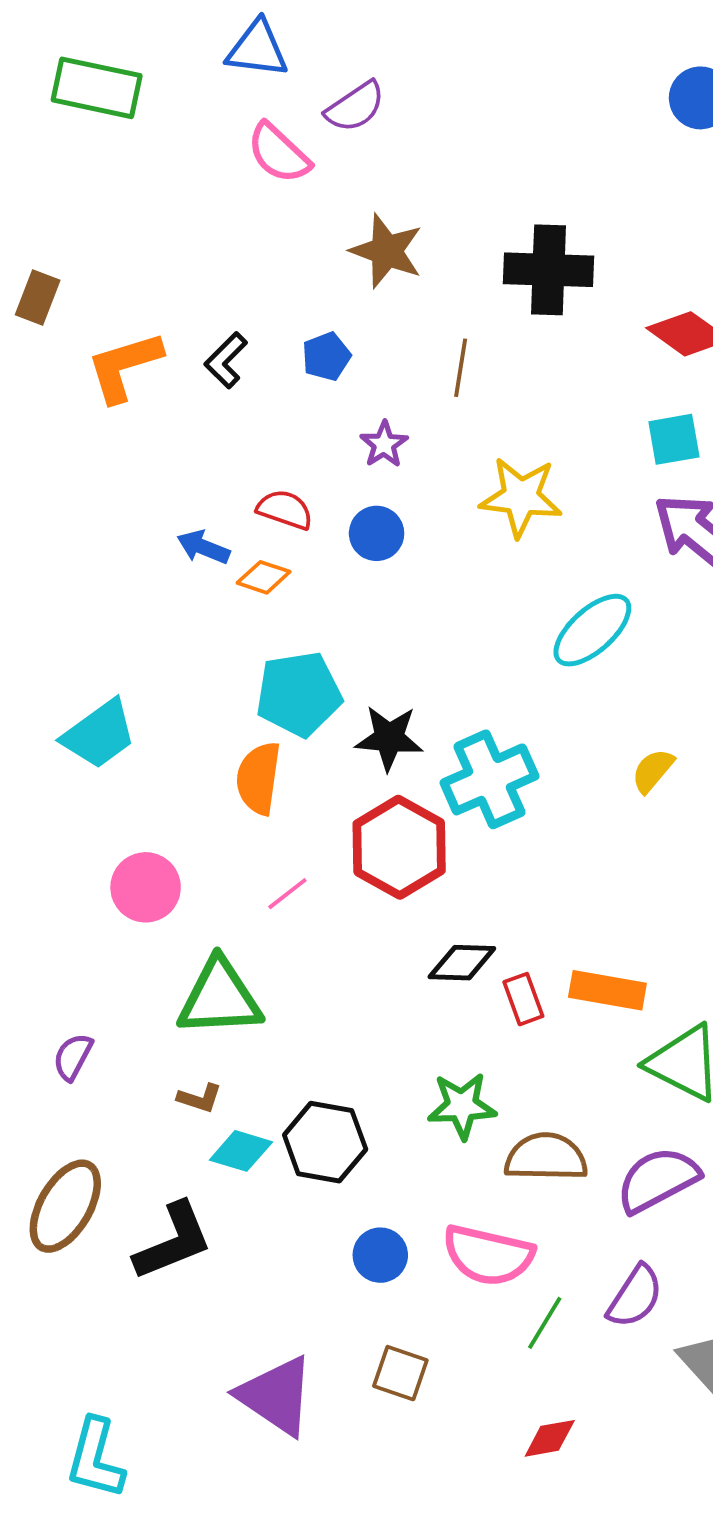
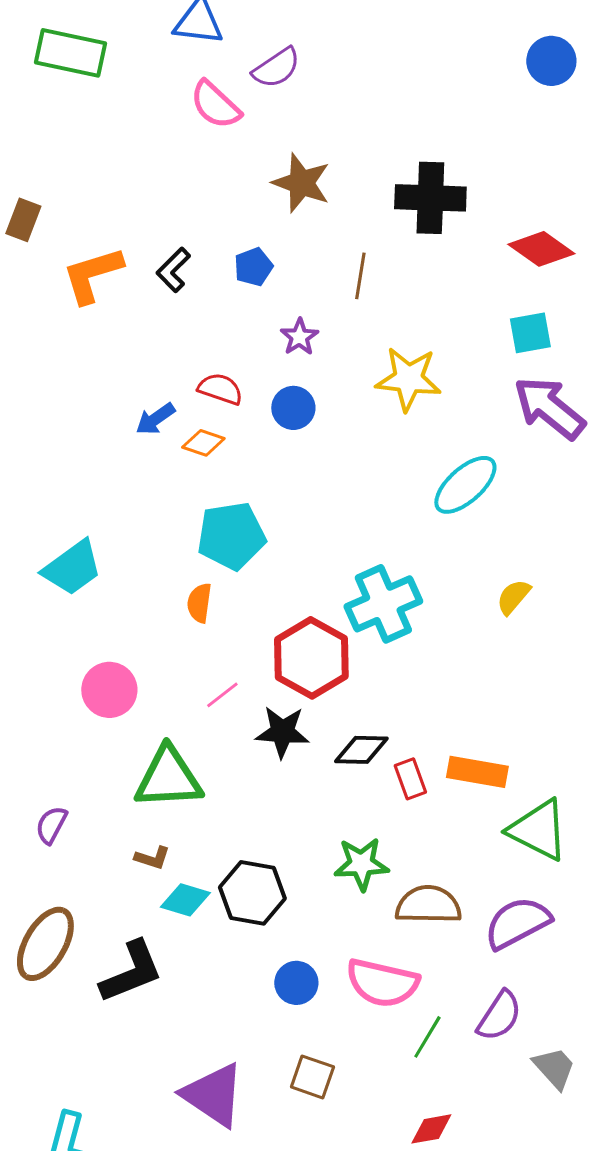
blue arrow: (203, 547) -> (155, 419), turned -57
black star: (389, 738) -> (282, 732), moved
orange semicircle: (259, 778) -> (199, 603), size x0.7

